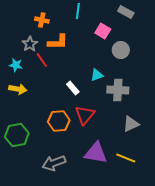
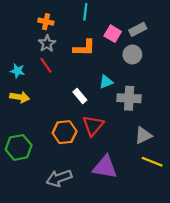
gray rectangle: (126, 12) -> (138, 29), moved, turned -56
orange L-shape: (58, 42) -> (84, 48), moved
gray star: (30, 44) -> (47, 44), moved
yellow line: (126, 158) -> (152, 162), moved

